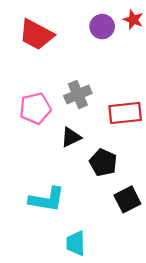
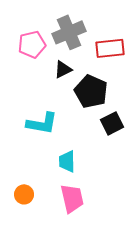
gray cross: (78, 95) -> (69, 32), size x1.4
black pentagon: (103, 163) -> (91, 91), size x1.4

